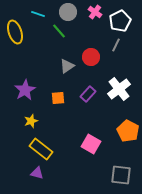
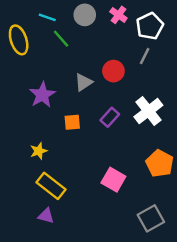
green line: (59, 31) -> (61, 39), moved
purple star: (25, 90) -> (42, 95), moved
gray square: (121, 175) -> (151, 218), turned -35

